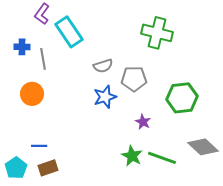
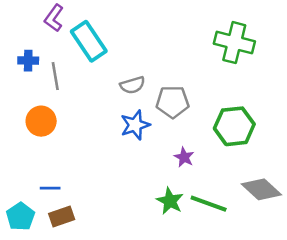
green cross: (157, 33) -> (234, 43), moved

